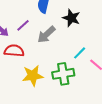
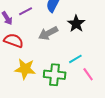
purple line: (23, 25) -> (26, 11), moved

